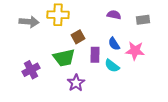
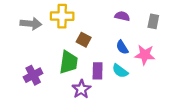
gray rectangle: (143, 20) -> (153, 21), turned -72
brown square: (78, 37) -> (84, 40), turned -32
purple rectangle: (95, 55) -> (98, 71), moved
green trapezoid: (64, 58) -> (69, 62), turned -70

